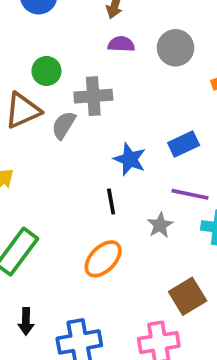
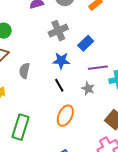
gray cross: (93, 96) -> (58, 31), moved
gray semicircle: (64, 125) -> (24, 71), moved

